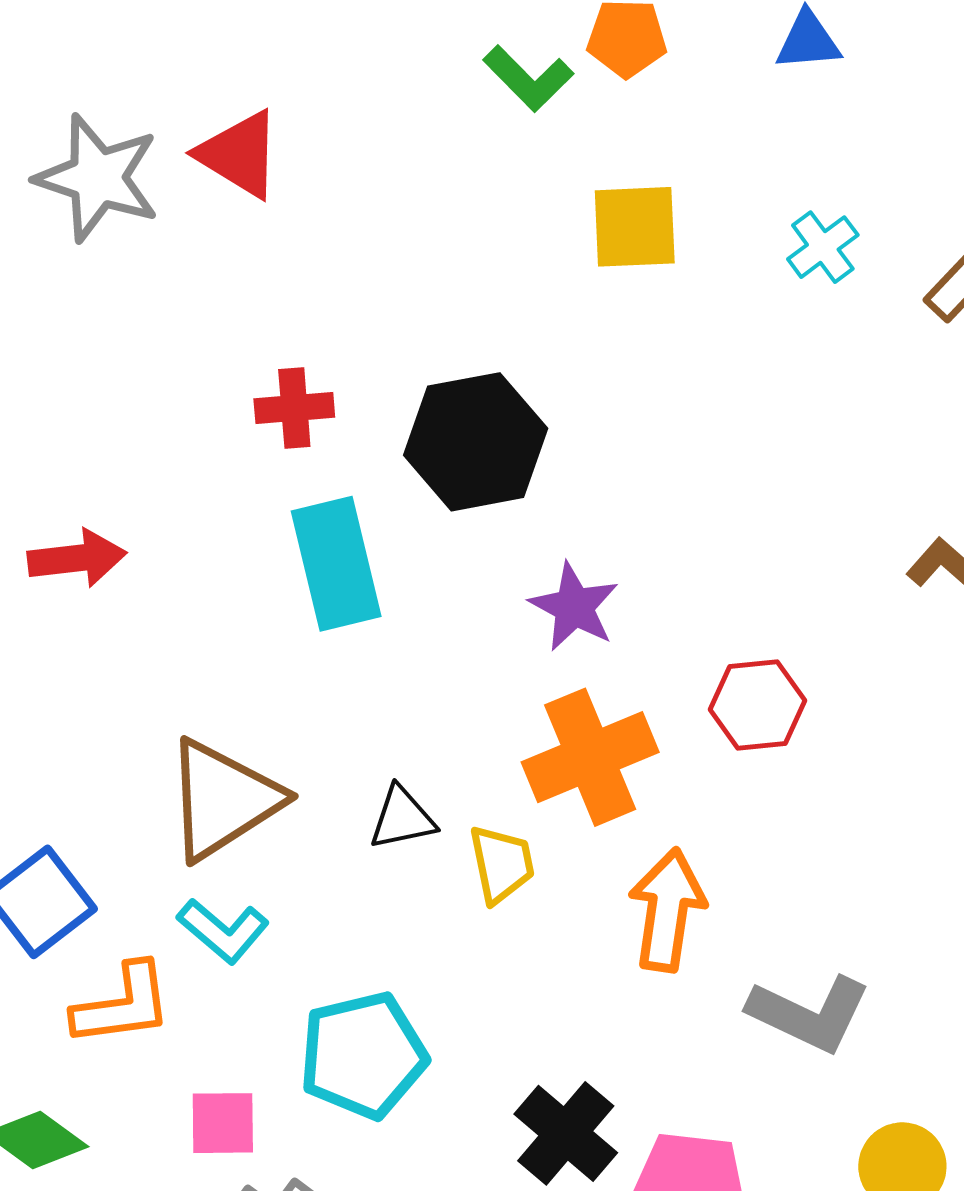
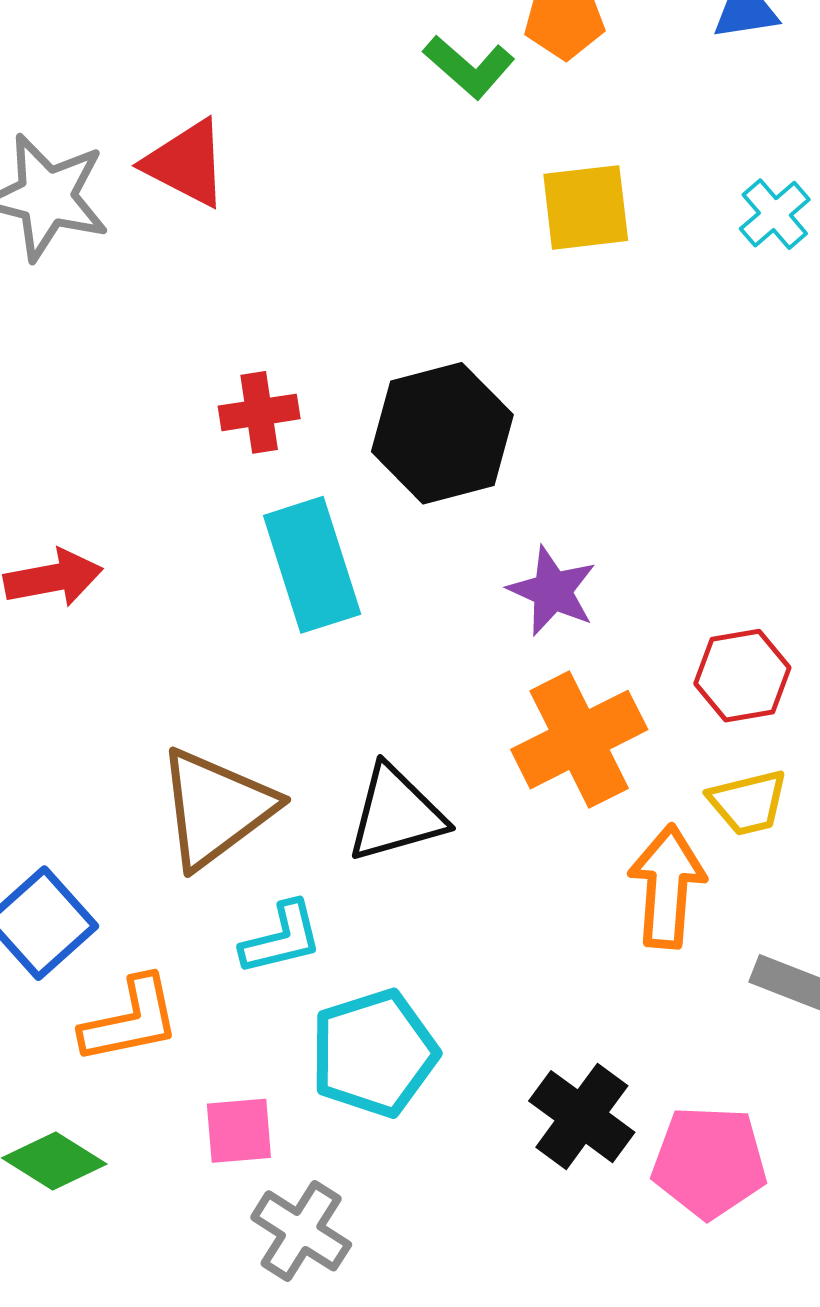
black triangle: (402, 818) -> (396, 814), size x1.5
yellow trapezoid: (502, 864) -> (748, 802), moved, turned 92
cyan L-shape: (223, 931) -> (282, 938), moved, turned -50

